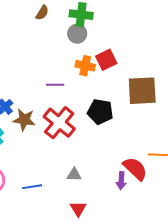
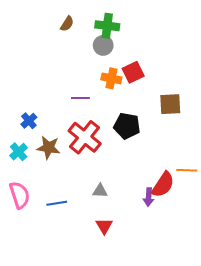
brown square: (142, 91) -> (170, 104), size x0.7
brown star: (24, 120) -> (48, 148), moved
red semicircle: (135, 169) -> (163, 185), turned 80

